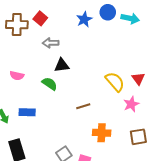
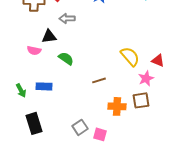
black triangle: (62, 65) -> (49, 36), moved
red triangle: (138, 79) -> (158, 60), moved, turned -32
brown square: (138, 137) -> (141, 100), moved

